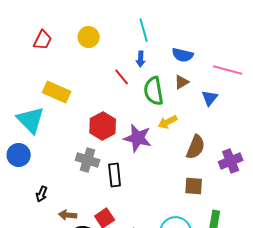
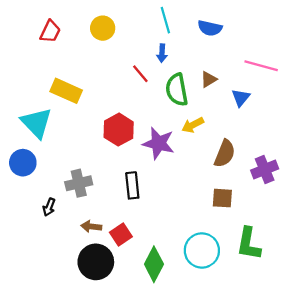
blue semicircle: (183, 55) -> (210, 28), moved
gray cross: (88, 160) -> (79, 183), moved, turned -30
brown arrow: (68, 215) -> (91, 227), moved

